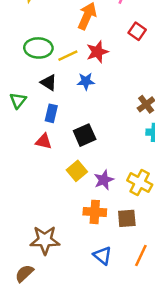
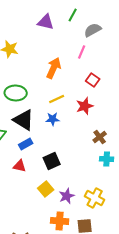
red star: (97, 52) -> (85, 106), moved
yellow line: (68, 56) -> (57, 99), moved
black triangle: (49, 83) -> (24, 120), size x1.6
blue rectangle: (51, 113) -> (26, 144), turned 48

